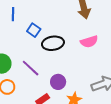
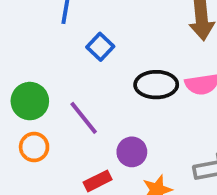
black ellipse: (53, 43) -> (156, 85), moved

